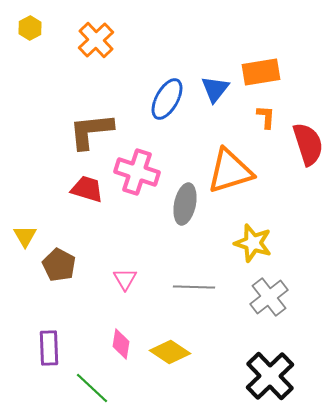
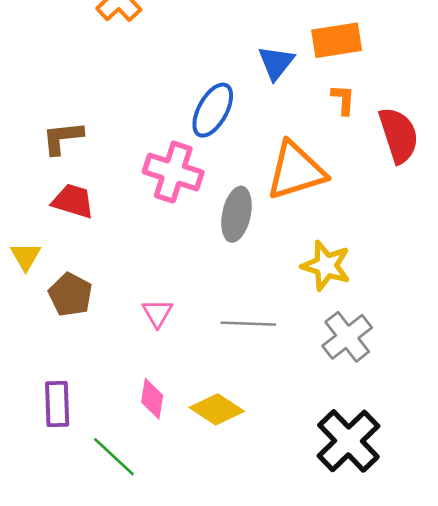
blue ellipse: (167, 99) -> (213, 110), moved
brown L-shape: (91, 131) -> (62, 138), moved, size x0.7
red trapezoid: (87, 189) -> (73, 201), moved

